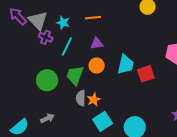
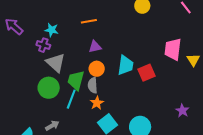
gray triangle: (38, 21) -> (56, 63), moved
cyan star: (63, 23) -> (52, 30), moved
cyan line: (67, 47) -> (71, 99), moved
gray semicircle: (81, 98) -> (93, 85), moved

